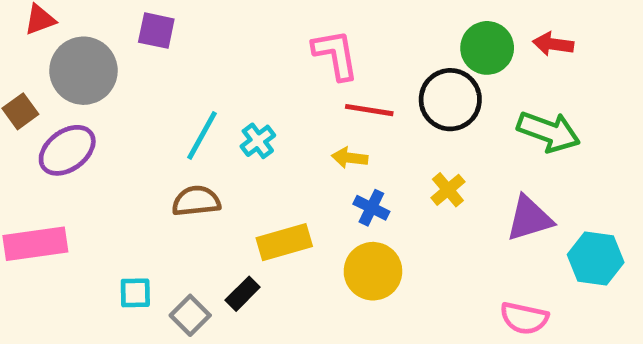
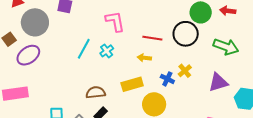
pink L-shape: (336, 55) -> (115, 21), moved
brown semicircle: (196, 201) -> (96, 92), moved
blue cross: (371, 208) -> (167, 79), moved
yellow rectangle: (284, 242) -> (132, 84), moved

